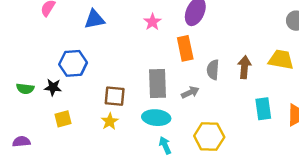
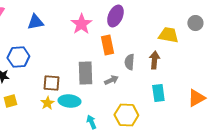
pink star: (152, 22) -> (81, 24), size x1.5
yellow trapezoid: (281, 60) -> (168, 35), moved
cyan rectangle: (263, 109) -> (158, 93), moved
cyan ellipse: (156, 118) -> (69, 101), moved

